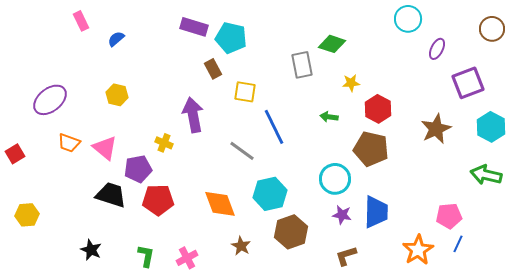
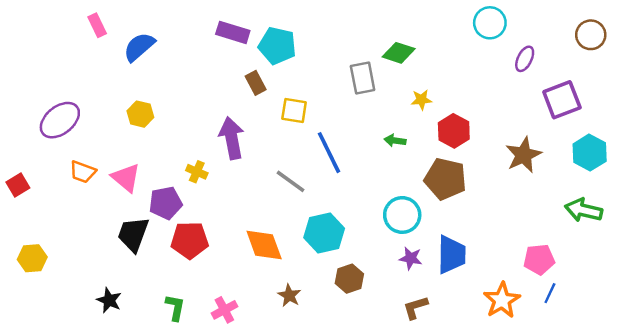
blue semicircle: (116, 39) -> (139, 47), size x1.6
black trapezoid: (111, 195) -> (133, 234), turned -88
brown hexagon: (291, 232) -> (349, 279), size x0.7

